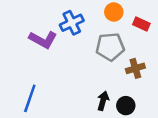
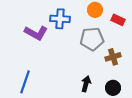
blue cross: (72, 23) -> (60, 19), turned 30
black circle: (126, 106) -> (113, 88), moved

